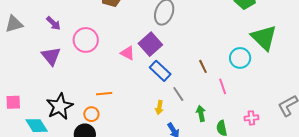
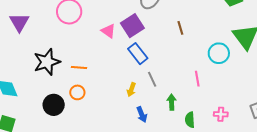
purple triangle: (51, 56) -> (19, 22), moved
brown line: (203, 66) -> (180, 28), moved
black star: (60, 106) -> (47, 62), moved
orange circle: (91, 114) -> (77, 92), moved

